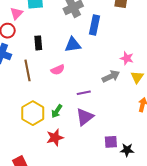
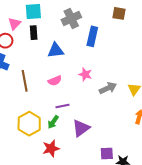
black rectangle: (38, 43) -> (34, 33), moved
blue triangle: (73, 45) -> (56, 50), moved
pink star: (127, 58) -> (85, 74), moved
purple line: (84, 93) -> (63, 106), moved

